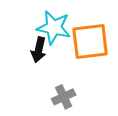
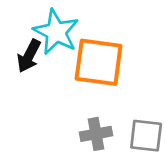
gray cross: (64, 97) -> (96, 134), moved

